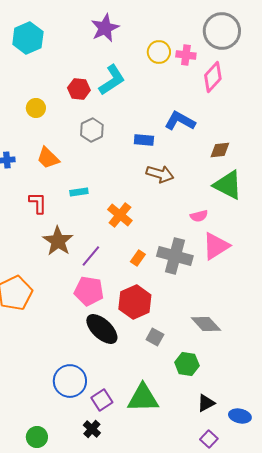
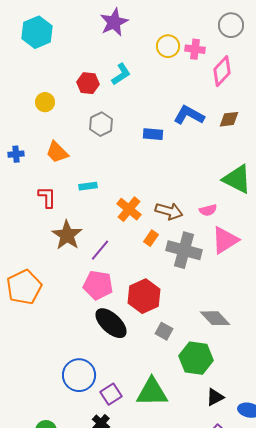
gray circle: (222, 31) -> (231, 25), size x0.7
cyan L-shape: (112, 80) -> (121, 74), size x0.7
brown diamond: (220, 150) -> (229, 119), moved
brown arrow: (160, 174) -> (169, 211), moved
orange rectangle: (138, 258) -> (151, 238), moved
green hexagon: (187, 364) -> (196, 358), size x1.4

